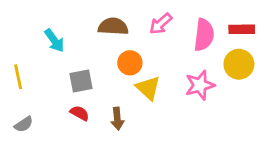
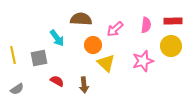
pink arrow: (161, 24) -> (115, 29), moved
pink semicircle: (204, 35) -> (146, 25), size x0.7
cyan arrow: (54, 40) -> (57, 38), moved
gray square: (81, 81) -> (39, 58), moved

